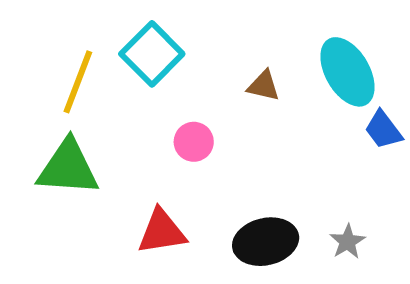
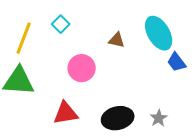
cyan square: (152, 54) -> (61, 24), size x0.6
pink circle: (194, 142) -> (82, 68), size x1.4

